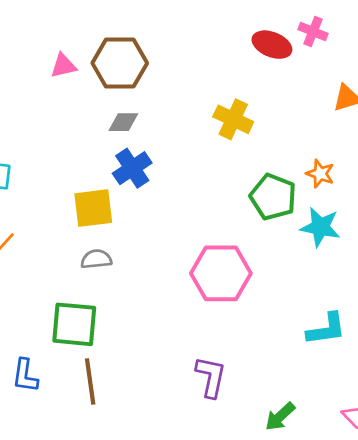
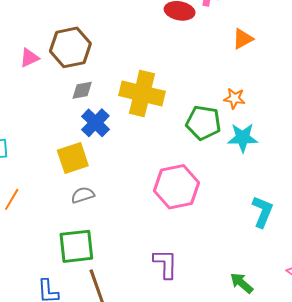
yellow cross: (233, 119) -> (142, 93), moved, size x1.5
cyan L-shape: (326, 329) -> (262, 212), turned -48
purple L-shape: (211, 377) -> (165, 264), moved
green arrow: (280, 417) -> (242, 283), turned 95

